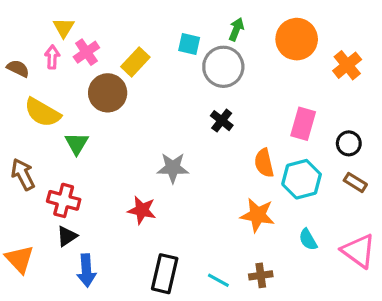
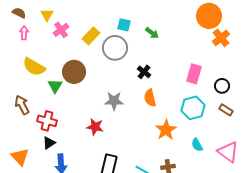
green arrow: (236, 29) -> (152, 33), moved, turned 104
orange circle: (297, 39) -> (209, 16), moved
pink arrow: (52, 57) -> (24, 33), moved
gray circle: (223, 67) -> (115, 48), moved
brown semicircle: (18, 68) -> (19, 13), moved
brown circle: (108, 93) -> (74, 72), moved
orange semicircle: (264, 163) -> (150, 98), moved
orange star: (258, 215) -> (166, 130), turned 30

